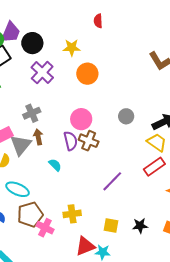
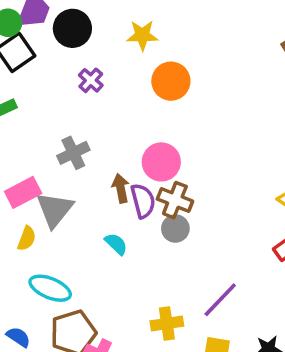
purple cross: (42, 72) -> (91, 80), size x0.6
gray circle: (126, 116) -> (175, 228), moved
brown arrow: (38, 137) -> (121, 188), moved
purple line: (112, 181) -> (220, 300), moved
yellow cross: (72, 214) -> (167, 324), moved

